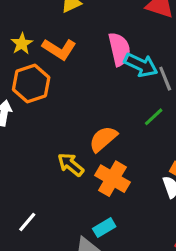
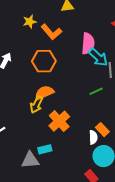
orange hexagon: (31, 83) -> (44, 61), moved
orange semicircle: (103, 139) -> (44, 93), moved
yellow arrow: (71, 165) -> (36, 105), turned -120

